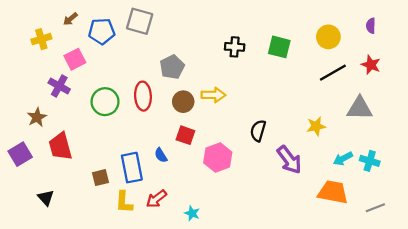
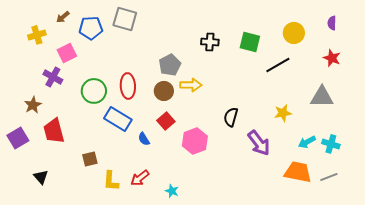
gray pentagon: (172, 67) -> (170, 65), moved
black line: (333, 73) -> (278, 65), moved
red square: (185, 135) -> (166, 121), turned 30
blue rectangle: (132, 168) -> (118, 119), moved, turned -48
gray line: (375, 208) -> (329, 177), moved

